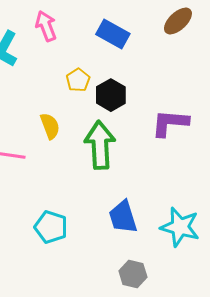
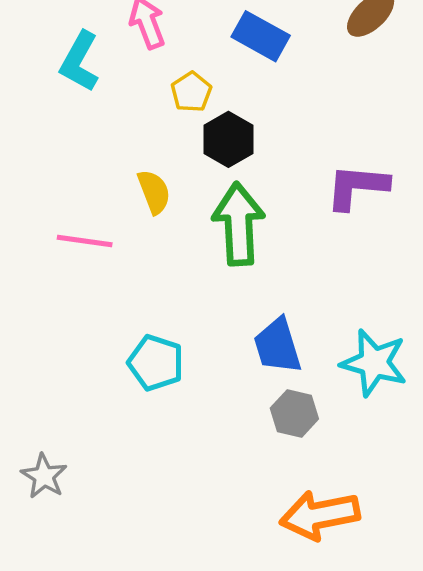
yellow pentagon: (78, 80) -> (191, 92), moved
black hexagon: (111, 95) -> (228, 139), moved
gray hexagon: (133, 274) -> (294, 414), moved

